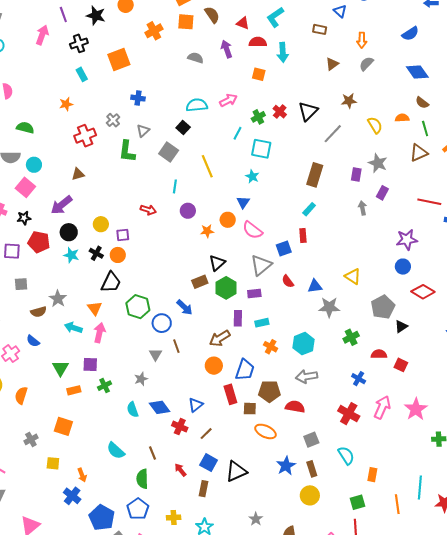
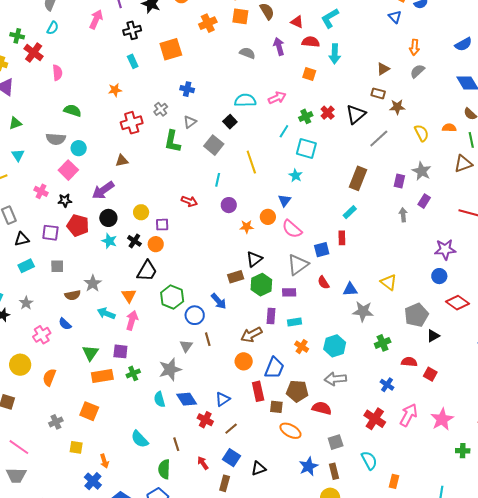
brown rectangle: (320, 29) -> (378, 93), moved
gray star: (141, 379) -> (170, 369), size x1.6
orange rectangle: (74, 390) -> (102, 376), size x1.5
black triangle: (236, 471) -> (258, 468), size x0.7

